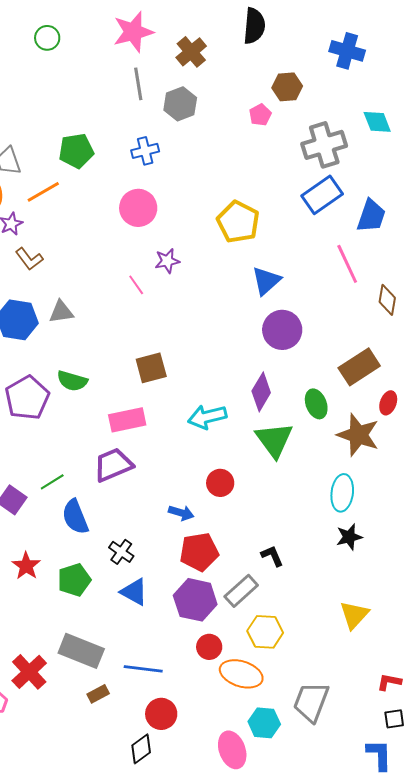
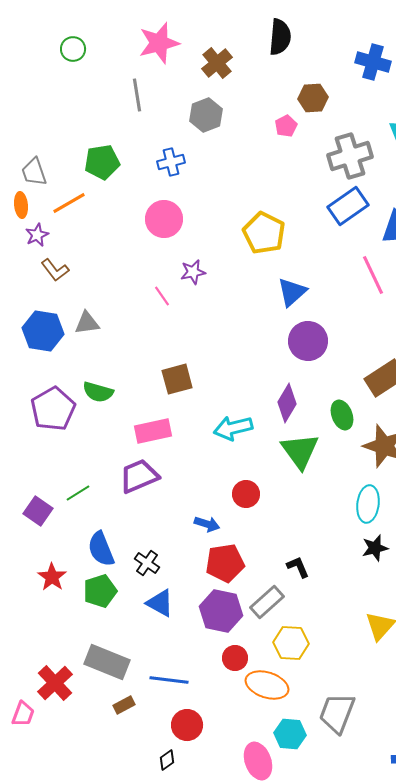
gray line: (138, 84) -> (137, 95), moved
blue semicircle: (75, 517) -> (101, 549), moved
black diamond: (141, 749) -> (167, 760), size x0.7

